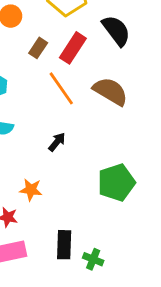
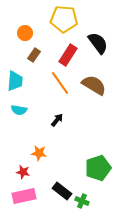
brown rectangle: (38, 48) -> (34, 55), moved
green pentagon: (116, 183) -> (98, 168), moved
black rectangle: (64, 245) -> (62, 191), turned -54

